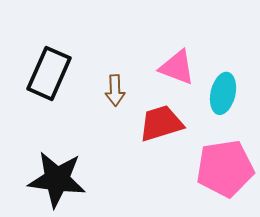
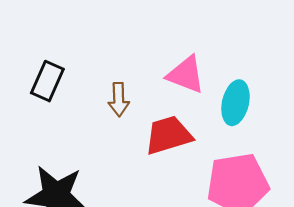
black rectangle: (49, 73) -> (47, 81), size x0.7

